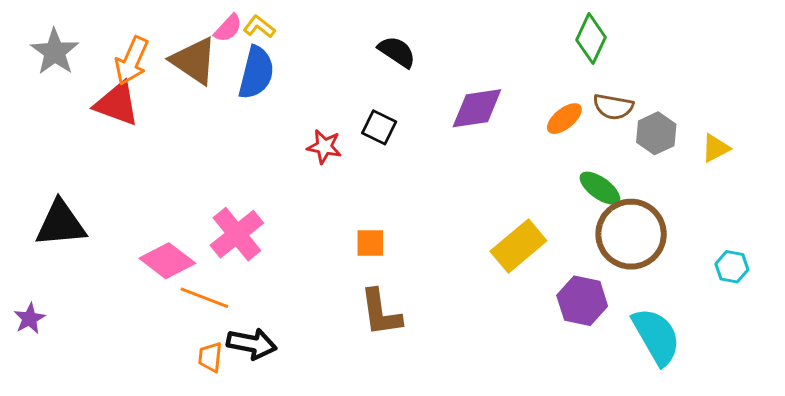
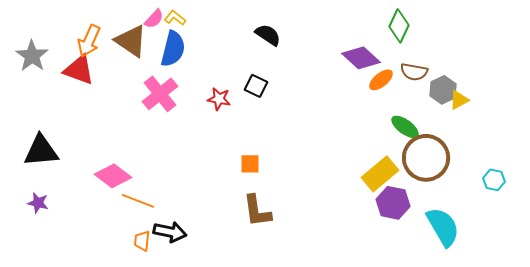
gray star: (55, 52) -> (32, 56), moved
purple diamond: (477, 108) -> (361, 58), moved, turned 51
yellow triangle: (716, 148) -> (459, 100), moved
pink cross: (237, 234) -> (160, 94), moved
yellow rectangle: (518, 246) -> (380, 174), moved
purple star: (29, 319) -> (38, 203), moved, turned -30

